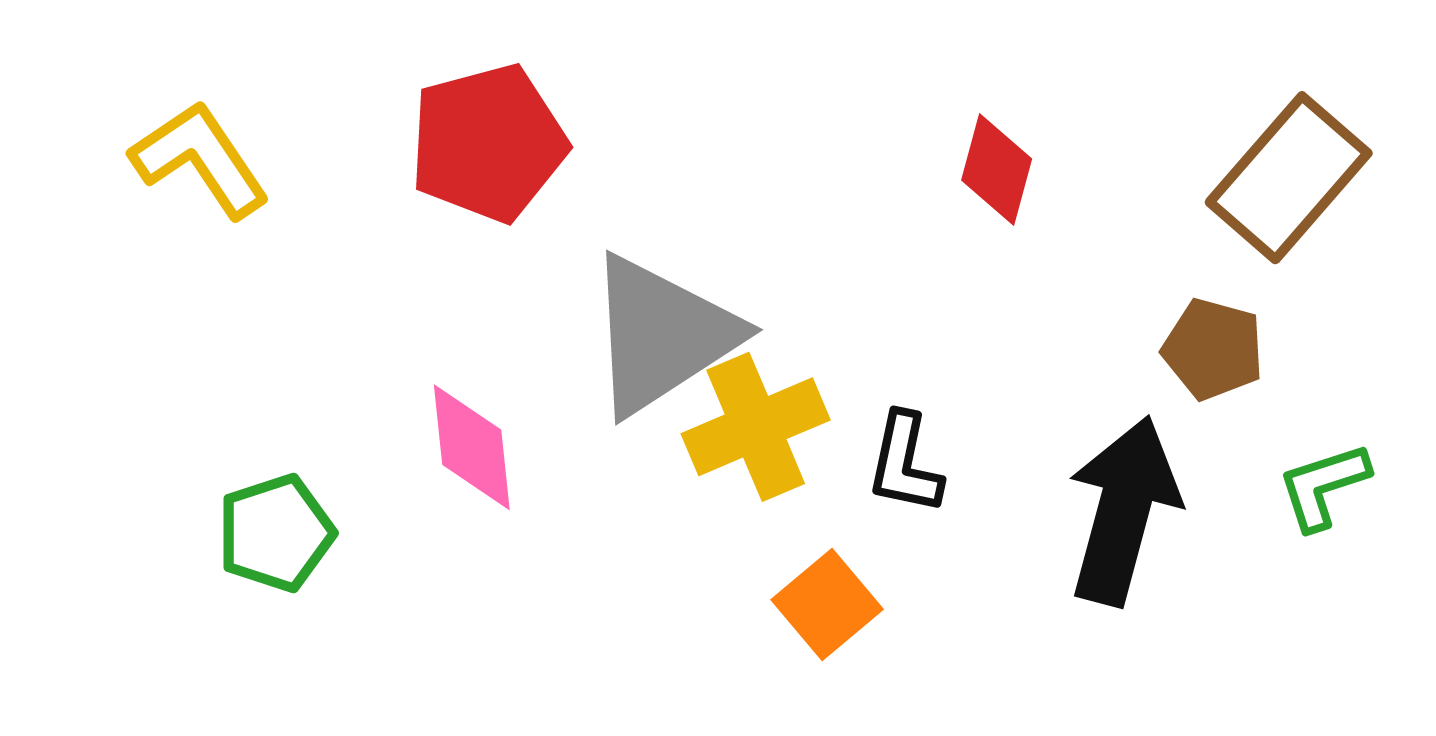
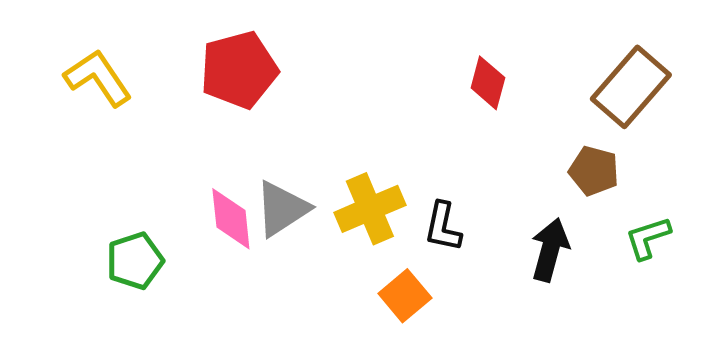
gray triangle: (662, 335) -> (282, 209), moved, size x0.7
black arrow: (1123, 511) -> (550, 250), size x0.7

